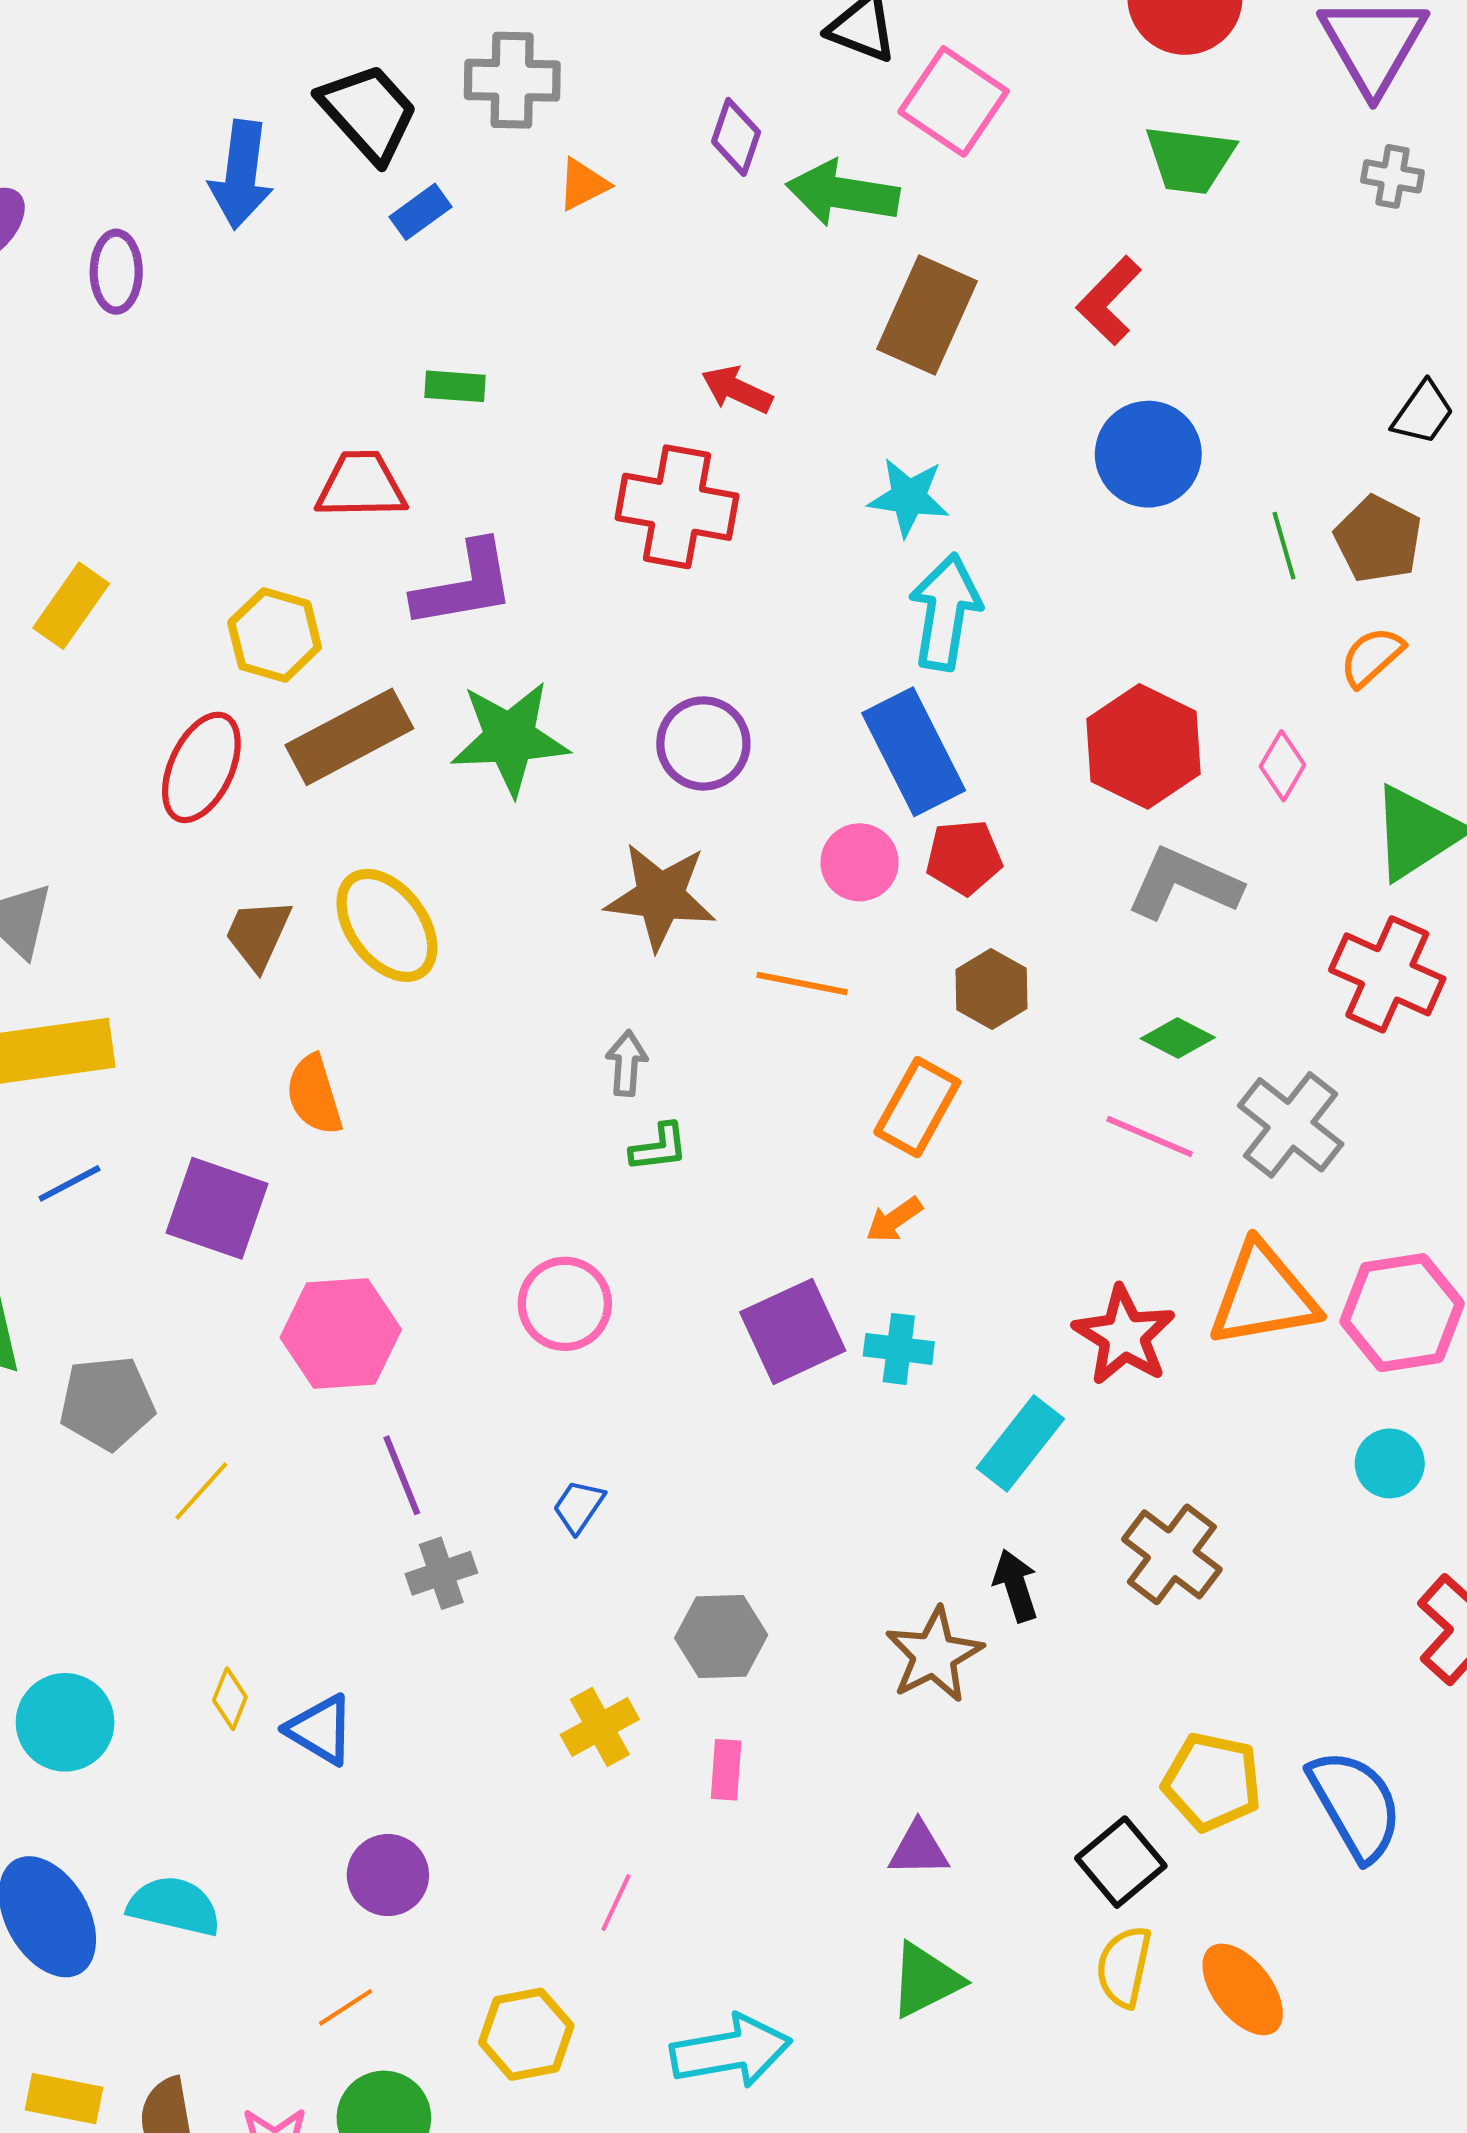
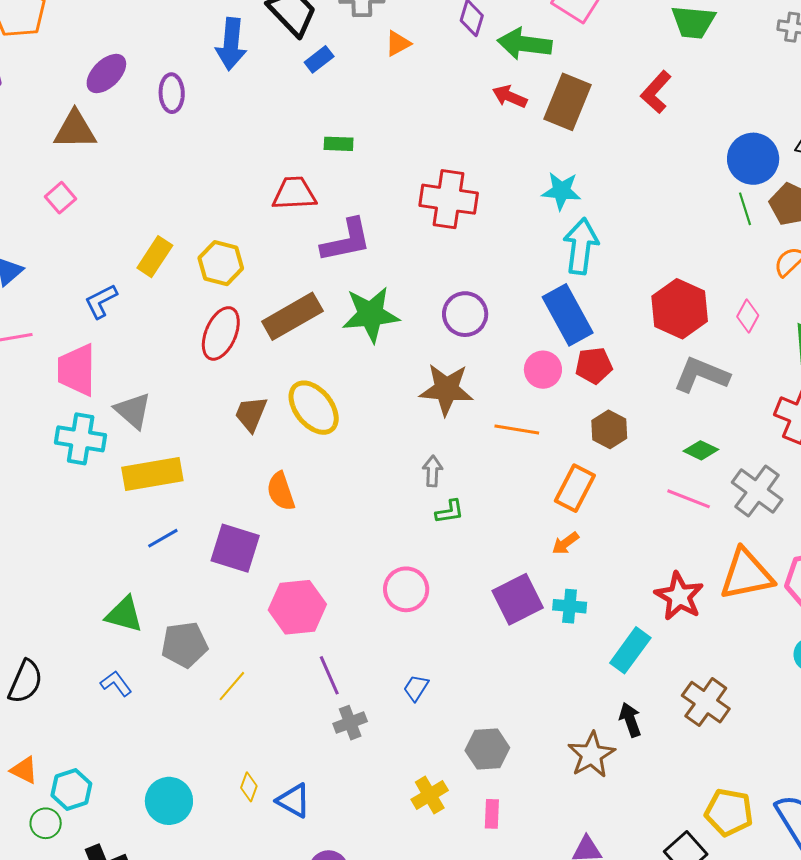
red arrow: (737, 390) -> (510, 97), moved
blue circle: (1148, 454) -> (753, 159), moved
yellow hexagon: (275, 635) -> (221, 263), moved

